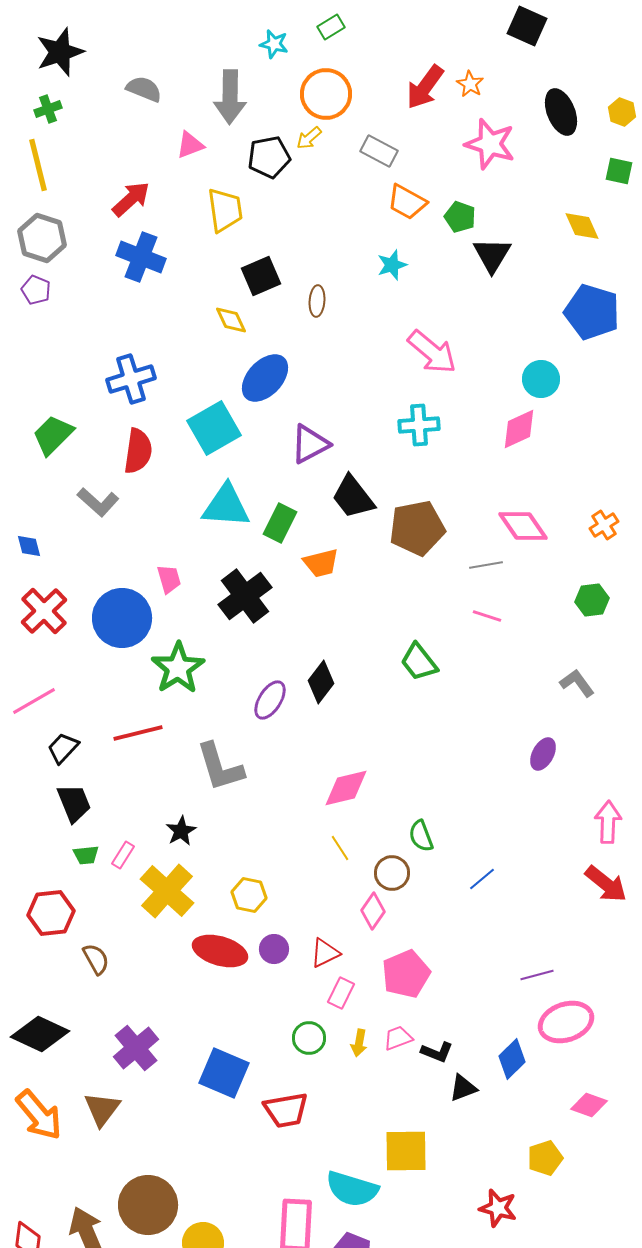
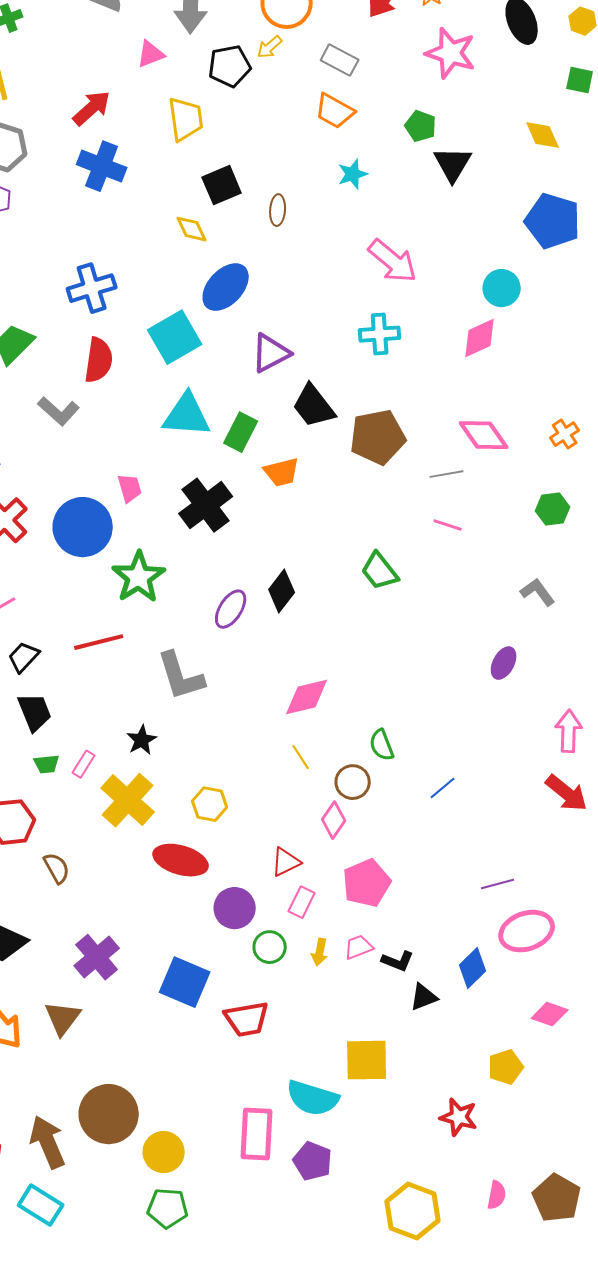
orange trapezoid: (407, 202) -> (335, 111), moved
purple circle: (274, 949) -> (235, 908), moved, size x1.4

